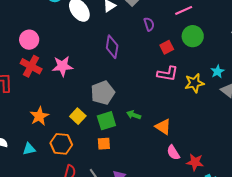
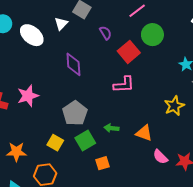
red square: (167, 47) -> (129, 52), size x1.5
pink L-shape: (168, 74) -> (124, 85), moved
yellow star: (194, 83) -> (174, 106), moved
orange star: (39, 116) -> (16, 152), turned -30
orange square: (104, 144) -> (103, 163), moved

